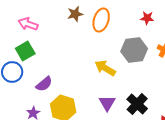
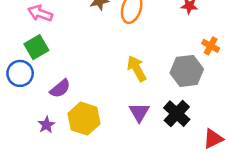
gray hexagon: (134, 50) -> (187, 71), moved
yellow arrow: (105, 68) -> (137, 68), turned 30

